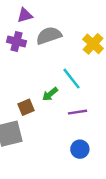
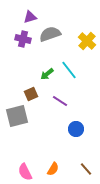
green arrow: (50, 94) -> (47, 74), moved
purple line: (77, 112) -> (60, 101), moved, turned 42

